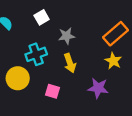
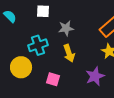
white square: (42, 17) -> (43, 11), turned 32
purple star: (98, 88) -> (95, 76), turned -30

